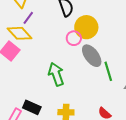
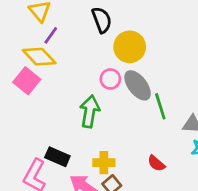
pink circle: (74, 38) -> (110, 79), moved
green arrow: (56, 74) -> (90, 111), turned 30

